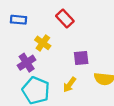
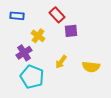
purple square: (81, 58) -> (71, 31), moved
yellow arrow: (70, 85) -> (61, 62), moved

